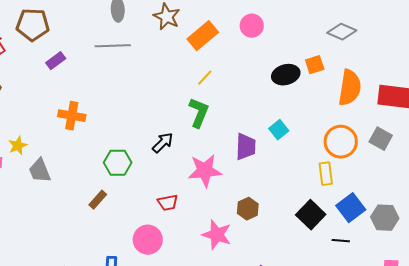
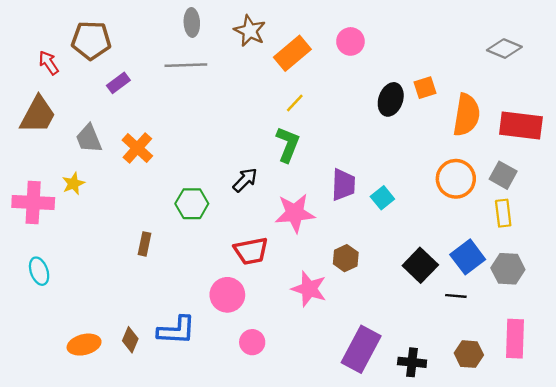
gray diamond: (342, 32) -> (504, 49), moved
black ellipse: (286, 75) -> (391, 99), turned -56
orange cross: (72, 116) -> (137, 148), turned 32
cyan square: (279, 130) -> (382, 198), moved
gray trapezoid: (40, 171) -> (89, 139), moved
yellow rectangle: (326, 174) -> (503, 213), moved
brown rectangle: (98, 200) -> (144, 244), moved, turned -30
red trapezoid: (168, 203) -> (251, 251), size x1.4

